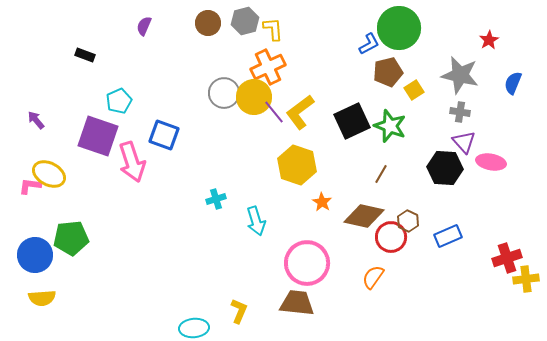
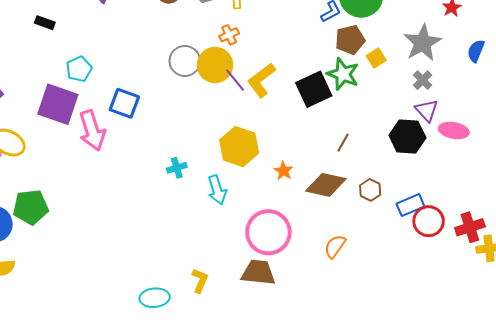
orange cross: (268, 67) -> (229, 35), size x0.6
gray star: (460, 75) -> (423, 43), turned 30
gray cross: (460, 112) -> (423, 80), turned 36
green star: (390, 126) -> (343, 74), moved
yellow hexagon: (297, 165) -> (239, 147), moved
red circle: (391, 237) -> (429, 221), moved

